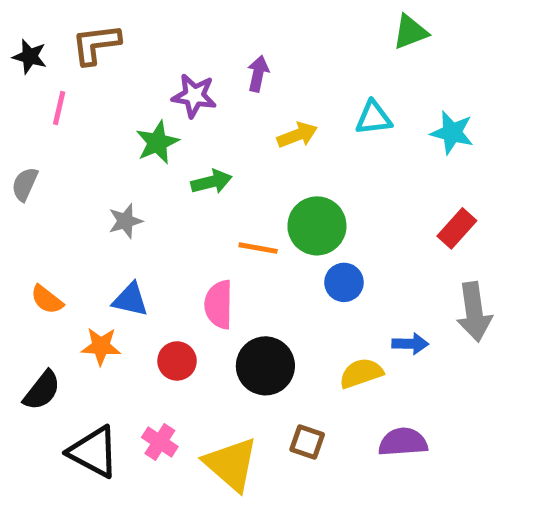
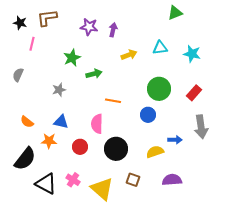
purple star: (194, 96) -> (89, 27), moved
green circle: (317, 226) -> (159, 89), moved
black semicircle: (42, 390) -> (25, 159), size x1.4

